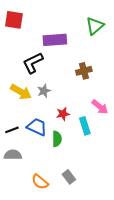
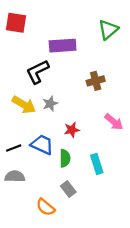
cyan rectangle: (85, 126) -> (97, 164), moved
gray rectangle: (69, 177) -> (68, 189), moved

